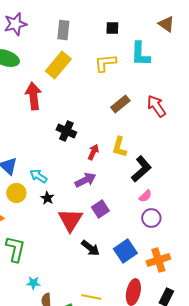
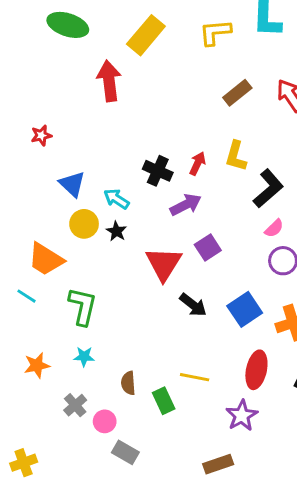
black cross: (66, 131) -> (158, 171), moved
black star: (47, 198) -> (116, 231), moved
cyan star: (33, 283) -> (84, 357), moved

